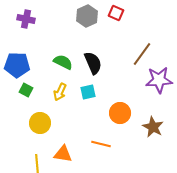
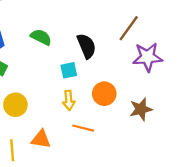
black semicircle: (93, 63) -> (86, 46), moved
yellow arrow: (60, 92) -> (69, 100), moved, turned -30
brown star: (153, 127) -> (141, 109), turned 30

